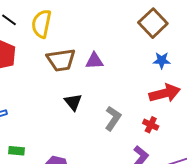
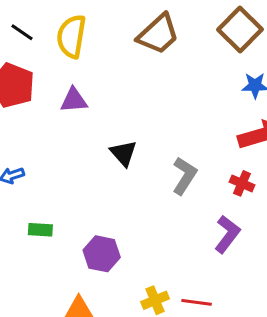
brown trapezoid: (61, 60) -> (158, 34), moved, turned -32
purple triangle: (94, 61) -> (74, 100), moved

